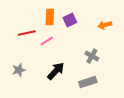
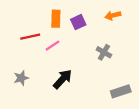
orange arrow: (105, 25) -> (113, 15), moved
gray cross: (92, 56) -> (104, 52), moved
gray rectangle: (88, 82) -> (121, 91), moved

